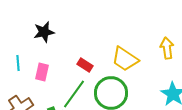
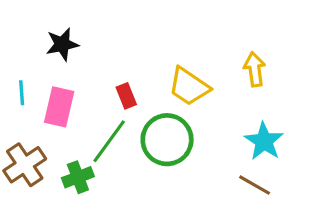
red rectangle: (85, 65) -> (126, 96), turned 35
pink rectangle: (42, 72) -> (59, 107), size x1.4

